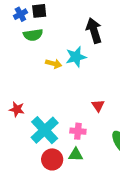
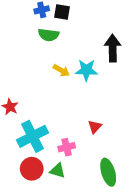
pink cross: (78, 131) -> (67, 147), turned -35

